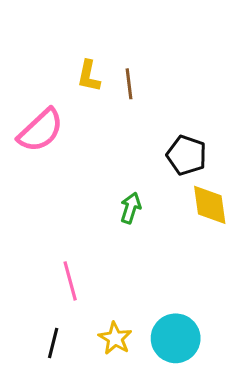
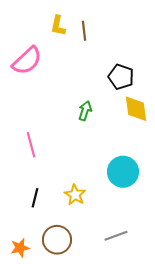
pink line: (70, 281) -> (31, 145), moved
cyan circle: (176, 338) -> (123, 172), moved

